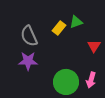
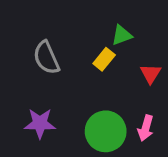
yellow rectangle: (59, 28) -> (104, 59), moved
purple star: (28, 61) -> (40, 123), moved

